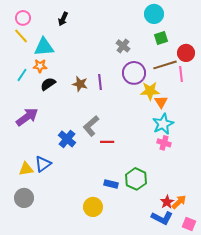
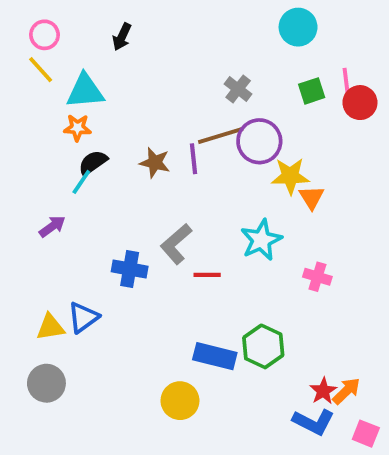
green square: (161, 38) -> (312, 91), moved
brown line: (165, 65) -> (221, 135), moved
pink line: (181, 74) -> (346, 83), moved
cyan line: (22, 75) -> (81, 182), moved
purple arrow: (27, 117) -> (52, 226), size x0.6
cyan star: (163, 124) -> (261, 240), moved
blue cross: (67, 139) -> (130, 269), turned -30
blue rectangle: (111, 184) -> (215, 356), size x1.5

